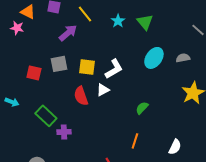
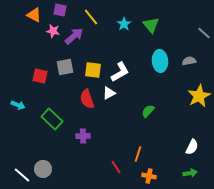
pink star: (17, 28) -> (53, 31), moved
cyan ellipse: (154, 58) -> (160, 61), turned -40
purple cross: (64, 132) -> (83, 136), moved
orange line: (135, 141) -> (138, 154), moved
white semicircle: (175, 147) -> (192, 147), moved

